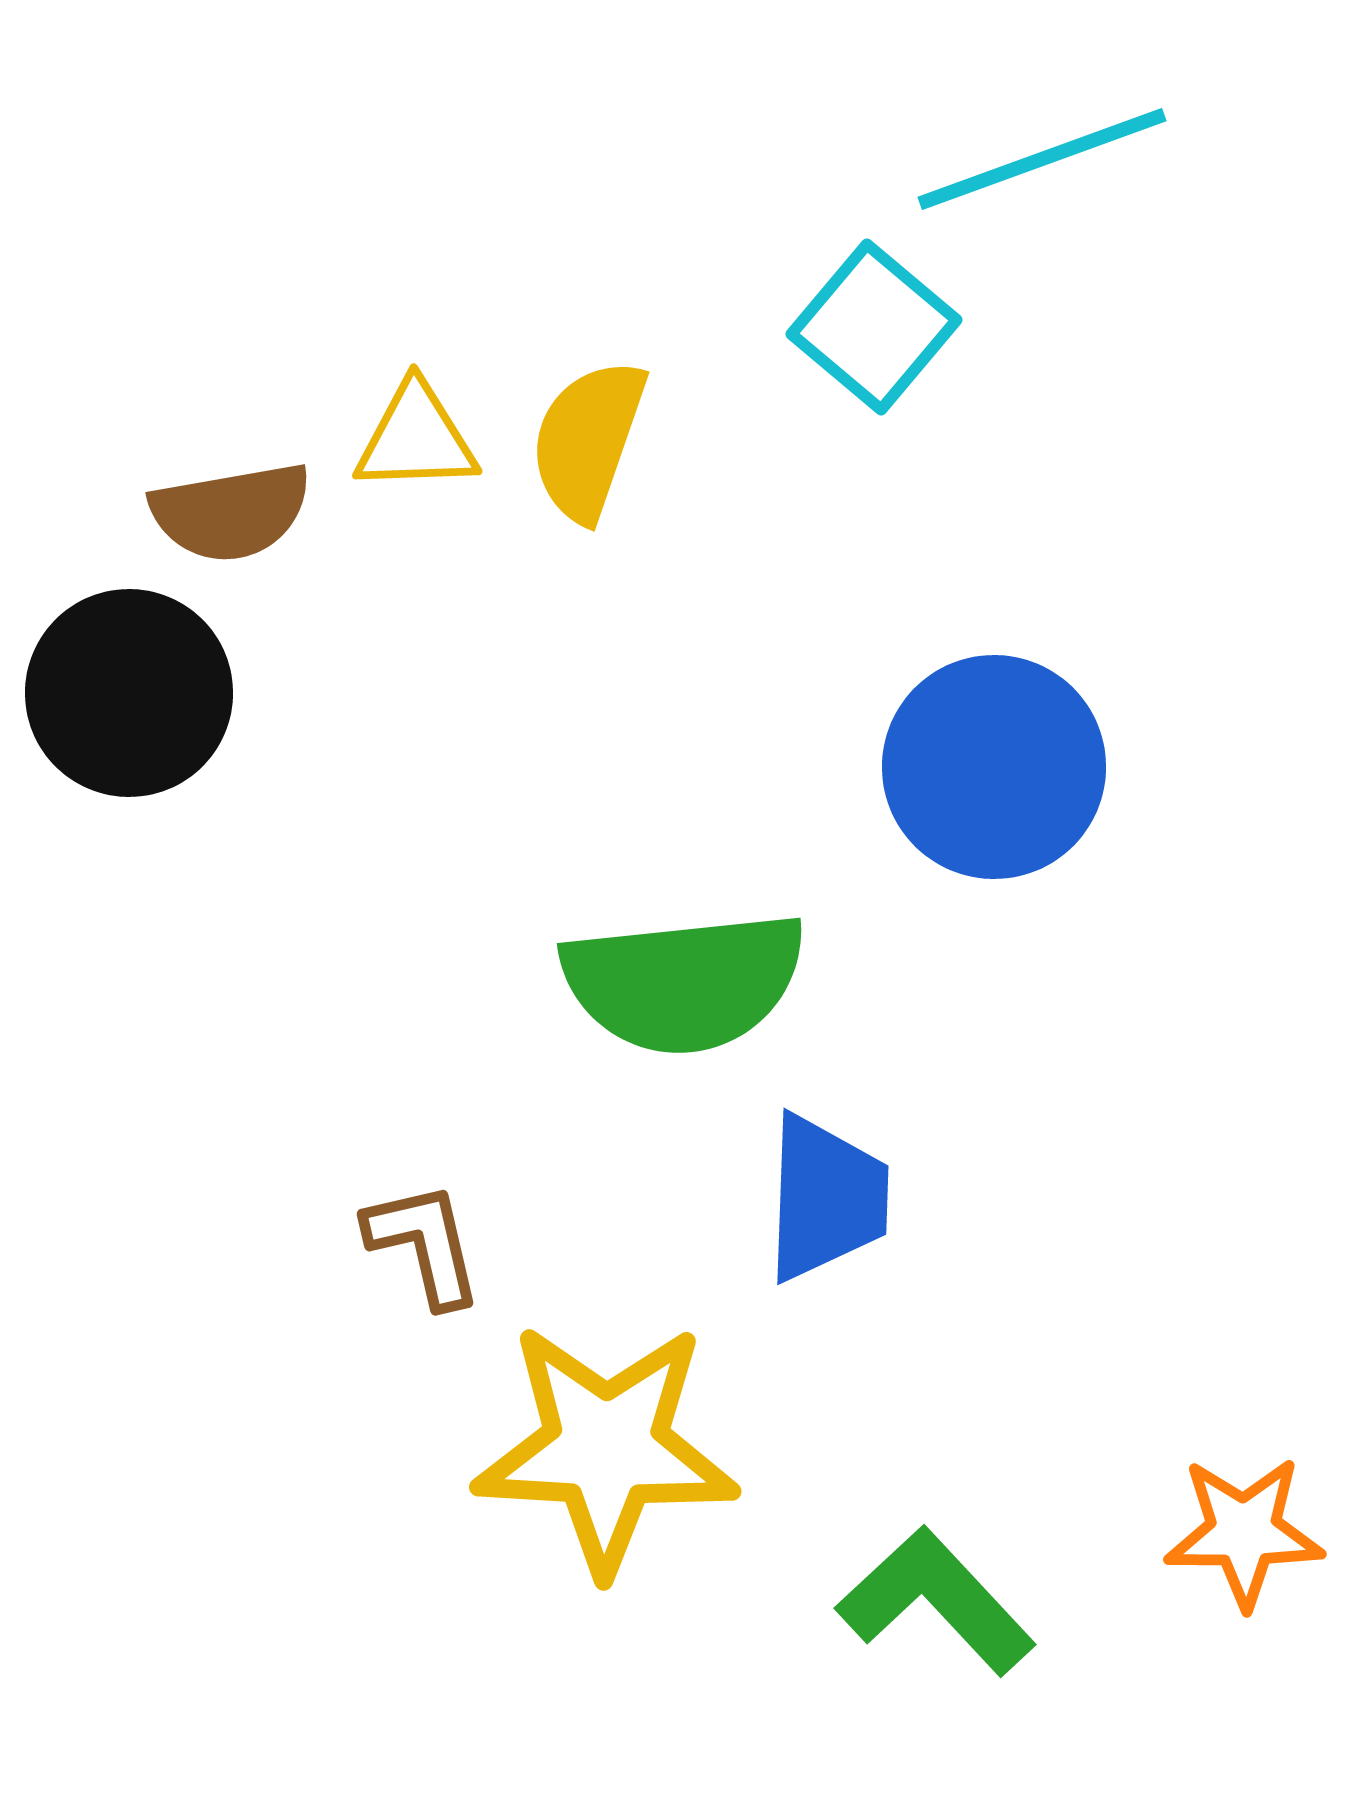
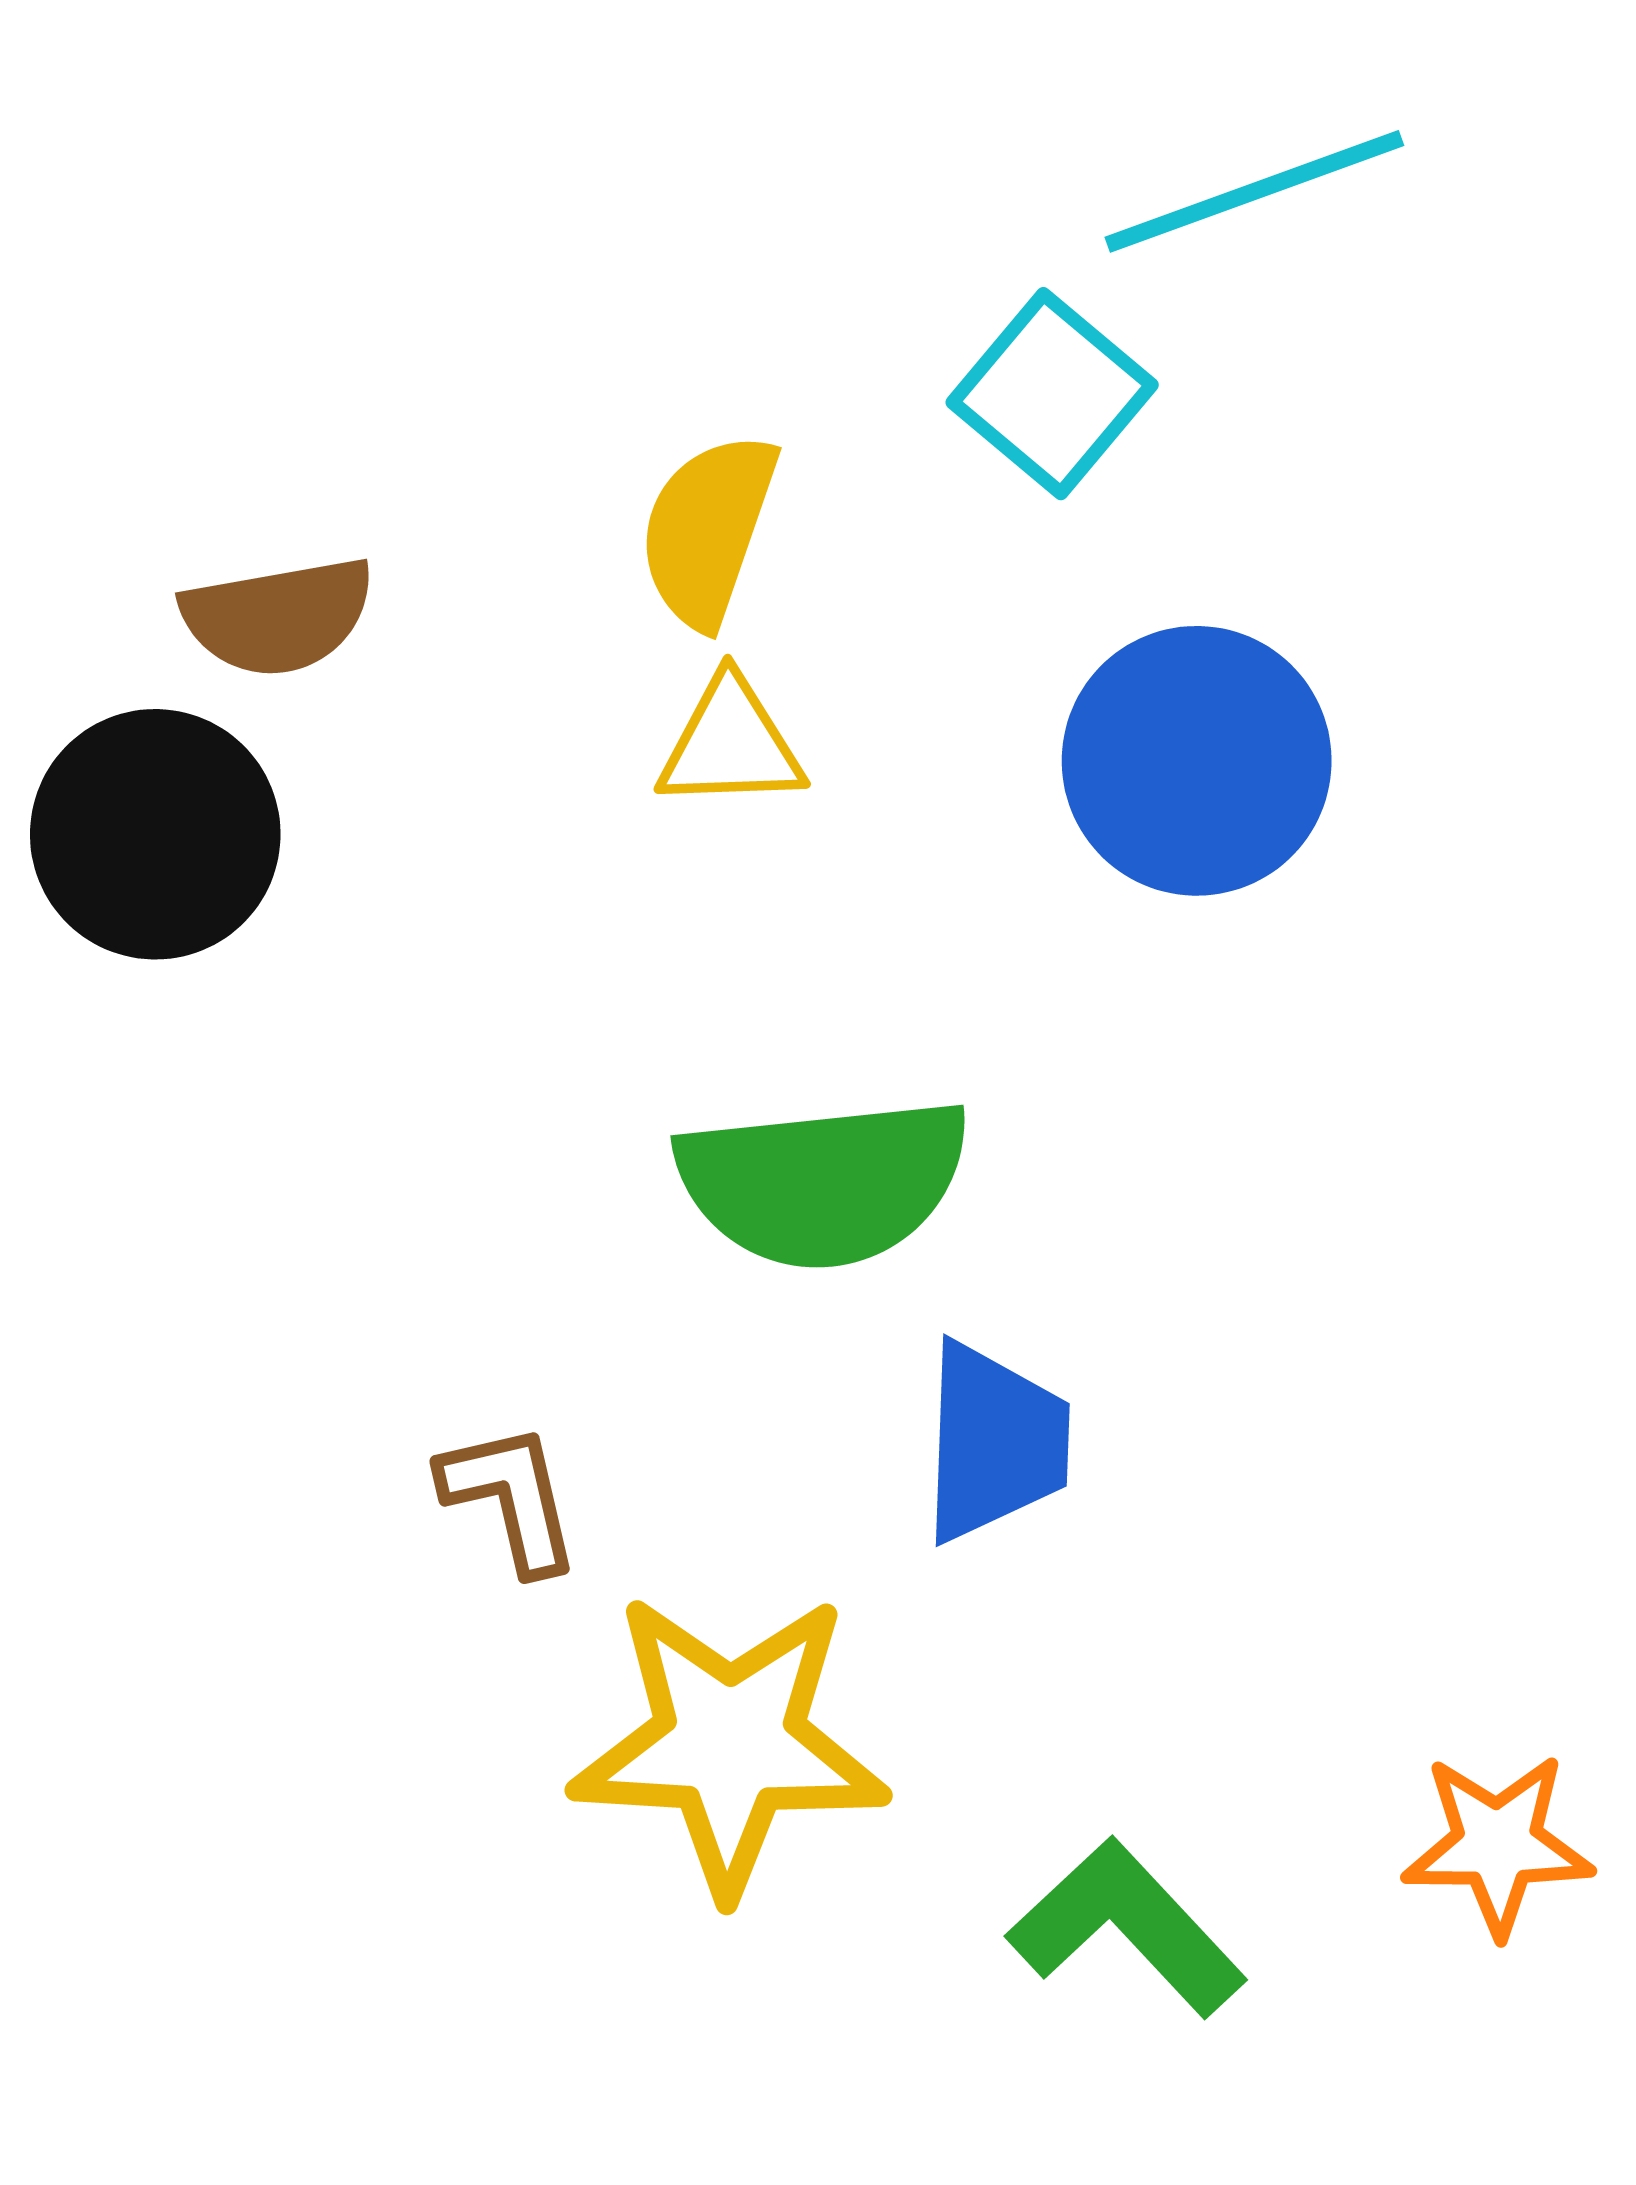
yellow triangle: (416, 438) -> (731, 744), moved
blue circle: (994, 767) -> (1197, 761), moved

